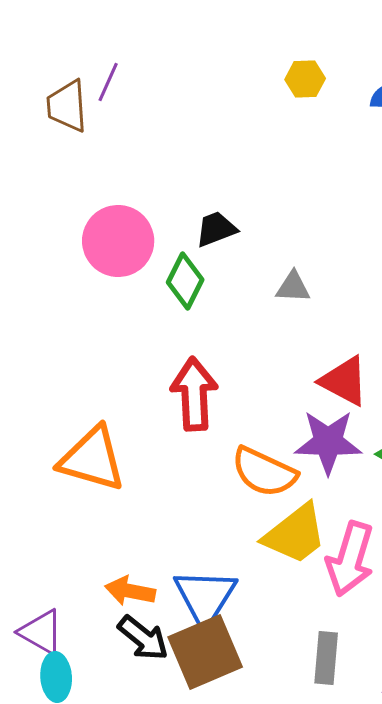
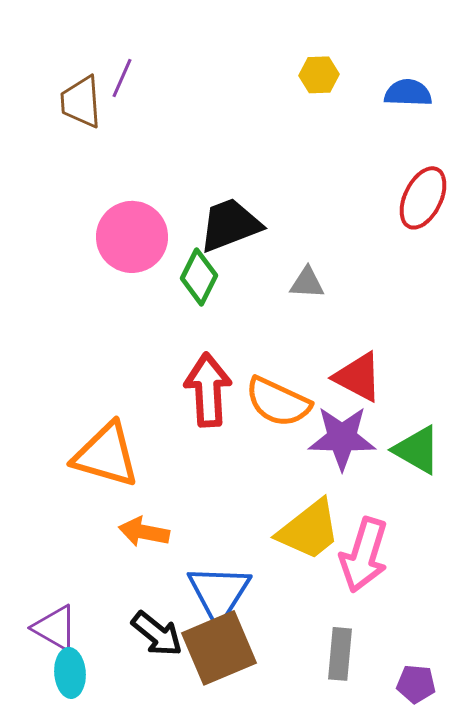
black trapezoid: (216, 229) -> (230, 225), size x1.5
orange semicircle: (264, 472) -> (278, 402), moved
orange arrow: (130, 591) -> (144, 532), moved

